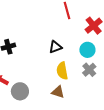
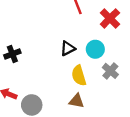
cyan circle: (87, 50) -> (95, 49), moved

